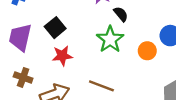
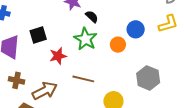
black square: (55, 28) -> (38, 35), turned 30
red star: (62, 56) -> (58, 56), moved

